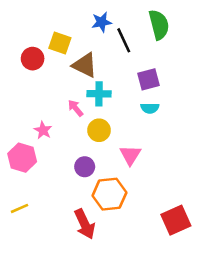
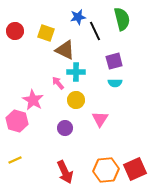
red circle: (33, 59) -> (15, 31), moved
pink star: (43, 130) -> (33, 100), size x1.5
orange hexagon: (109, 194) -> (106, 170), moved

